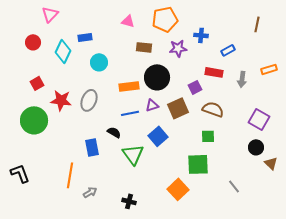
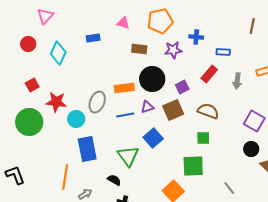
blue rectangle: (85, 37) -> (93, 38), moved
blue rectangle: (228, 50) -> (223, 52), turned 32
cyan circle: (99, 62) -> (76, 119), moved
red rectangle: (214, 72) -> (209, 74), turned -60
purple square: (195, 87) -> (182, 87), moved
gray ellipse: (89, 100) -> (97, 102), moved
black semicircle: (114, 132) -> (114, 180), moved
blue rectangle: (92, 147) -> (87, 149), size x1.4

